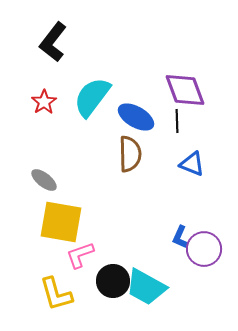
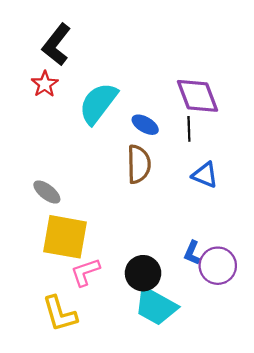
red star: (44, 102) -> (45, 84), moved
blue ellipse: (136, 117) -> (145, 125), size x0.7
black circle: (113, 281) -> (143, 273), moved

